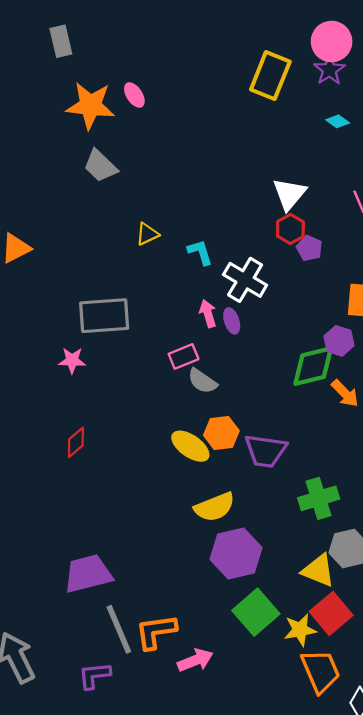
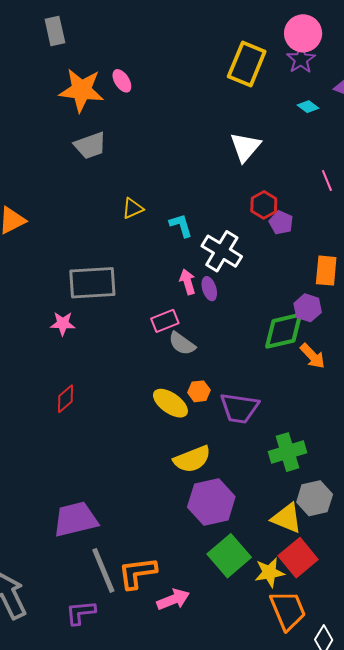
gray trapezoid: (100, 166) -> (90, 146), turned -64
white triangle: (289, 194) -> (245, 147), moved
orange hexagon: (221, 433) -> (199, 391), size x0.7

